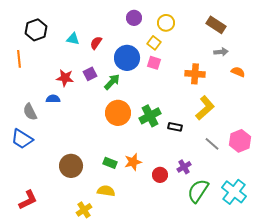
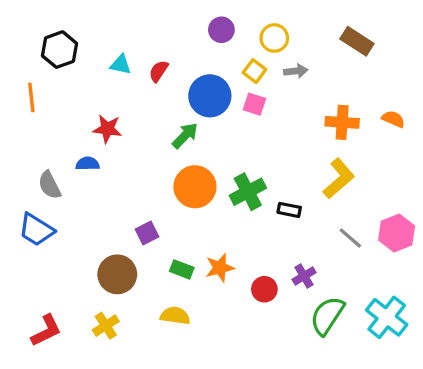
gray arrow: (221, 52) -> (296, 71), moved
purple square: (90, 74) -> (147, 233), moved
orange cross: (195, 74) -> (342, 122), moved
yellow cross: (84, 210) -> (106, 326), moved

